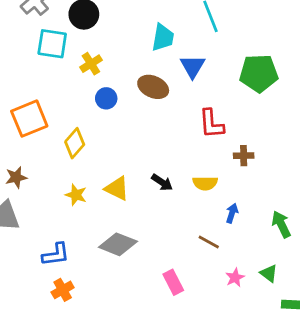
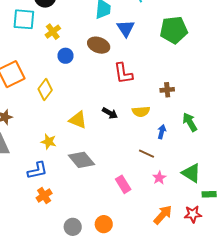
red L-shape: (211, 124) -> (123, 73), moved
yellow star: (76, 195) -> (49, 142), moved
green arrow: (281, 224) -> (190, 122), moved
gray diamond: (118, 244) -> (81, 160), turned 32
green triangle: (269, 273) -> (191, 173), size x1.5
pink star: (235, 278) -> (159, 178), moved

